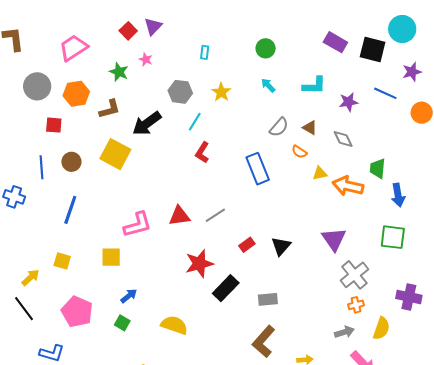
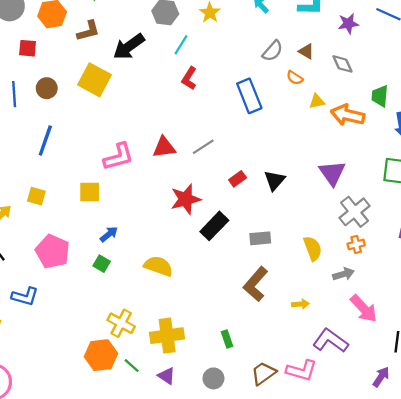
yellow semicircle: (381, 328) -> (313, 248), moved, turned -40

